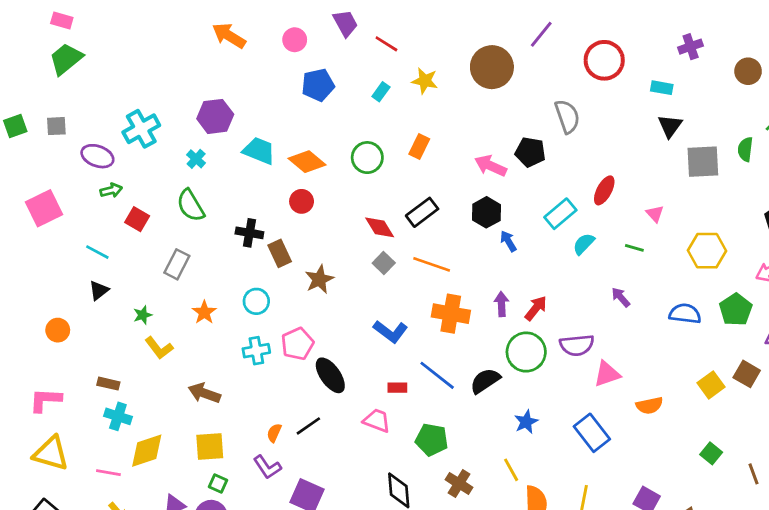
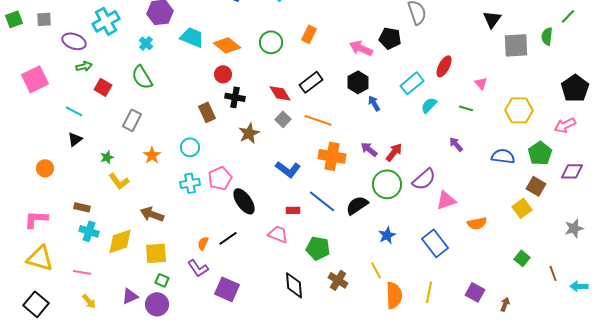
black cross: (249, 233) -> (235, 97), moved
brown star: (319, 279) -> (249, 133), moved
purple arrow: (501, 304) -> (369, 149), turned -48
purple semicircle: (577, 345) -> (424, 179), turned -35
brown square: (747, 374) -> (536, 186), moved
yellow diamond: (147, 451) -> (120, 241), moved

